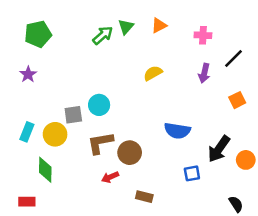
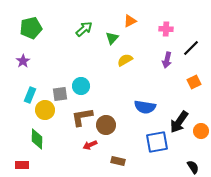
green triangle: (126, 27) -> (112, 38), moved
cyan rectangle: (27, 132) -> (30, 95), moved
blue square: (192, 173) -> (157, 142), size x1.6

